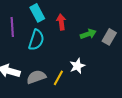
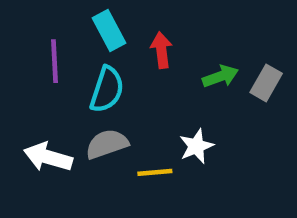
gray semicircle: (36, 77) -> (107, 144), moved
yellow line: (58, 78) -> (155, 172), turned 56

